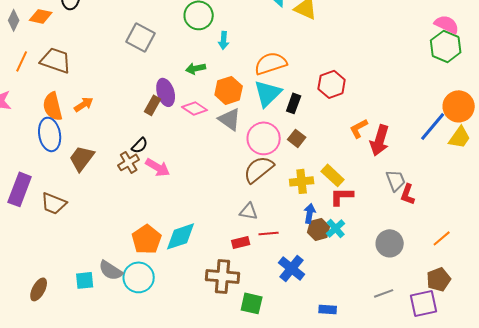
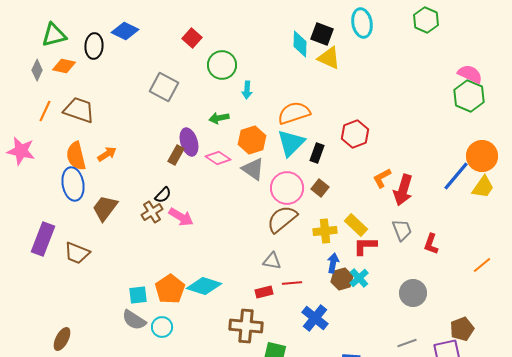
gray trapezoid: (396, 180) -> (402, 230), moved
cyan diamond: (181, 236) -> (204, 286), turned 36
orange line: (442, 238) -> (482, 265), moved
cyan circle: (139, 277) -> (162, 327), size x0.7
cyan square: (85, 280) -> (138, 295), moved

